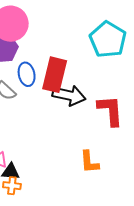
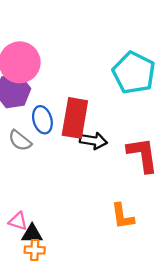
black arrow: (69, 95) -> (93, 141), size x0.7

